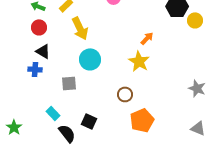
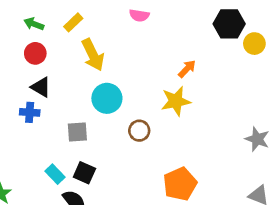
yellow star: (139, 61) -> (176, 101), turned 30
brown circle: (125, 94) -> (139, 131), moved
black square: (89, 121) -> (84, 173), moved

